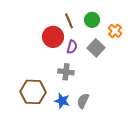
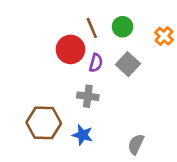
orange cross: (115, 31) -> (164, 36), moved
gray semicircle: (83, 101) -> (136, 144), moved

